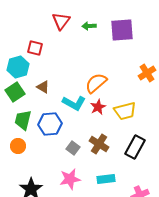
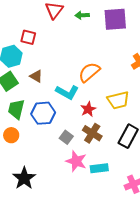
red star: (98, 107) -> (88, 109), moved
pink star: (70, 179) -> (76, 161), moved, turned 30

